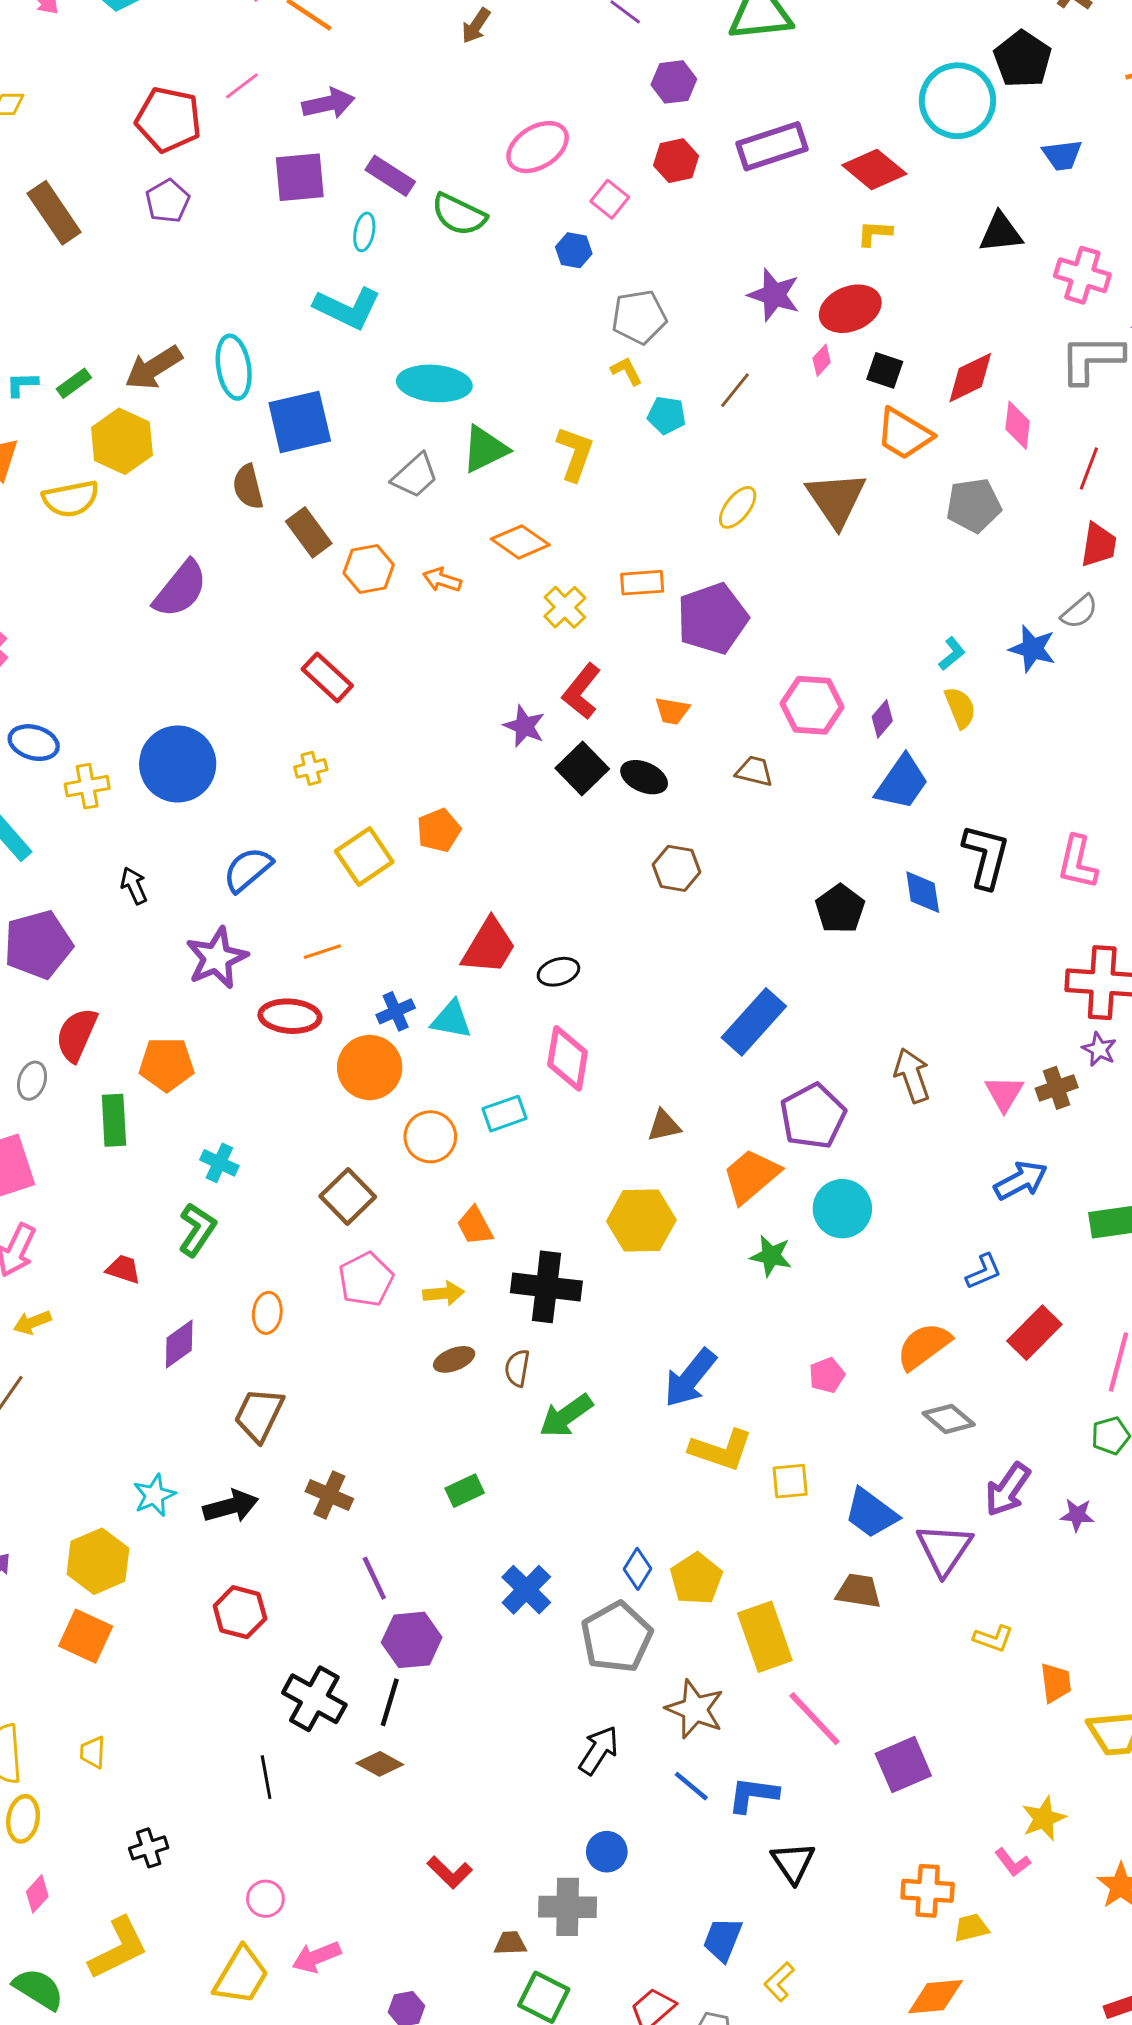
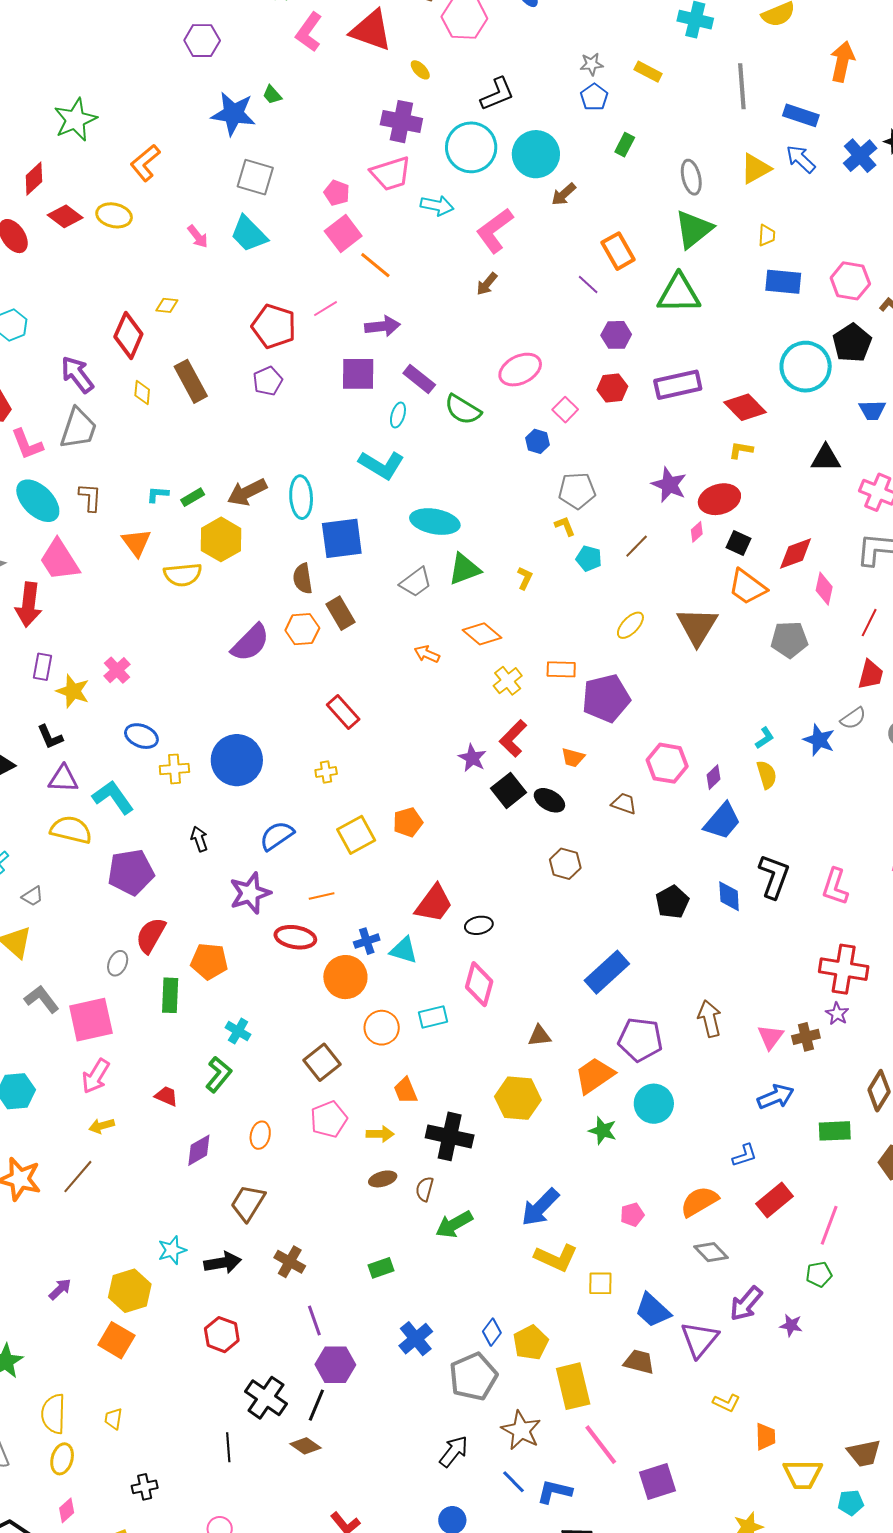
yellow L-shape: (575, 454) -> (525, 578), size x0.6
orange hexagon: (369, 569) -> (302, 629), moved
purple pentagon: (813, 1116) -> (640, 1040), turned 30

